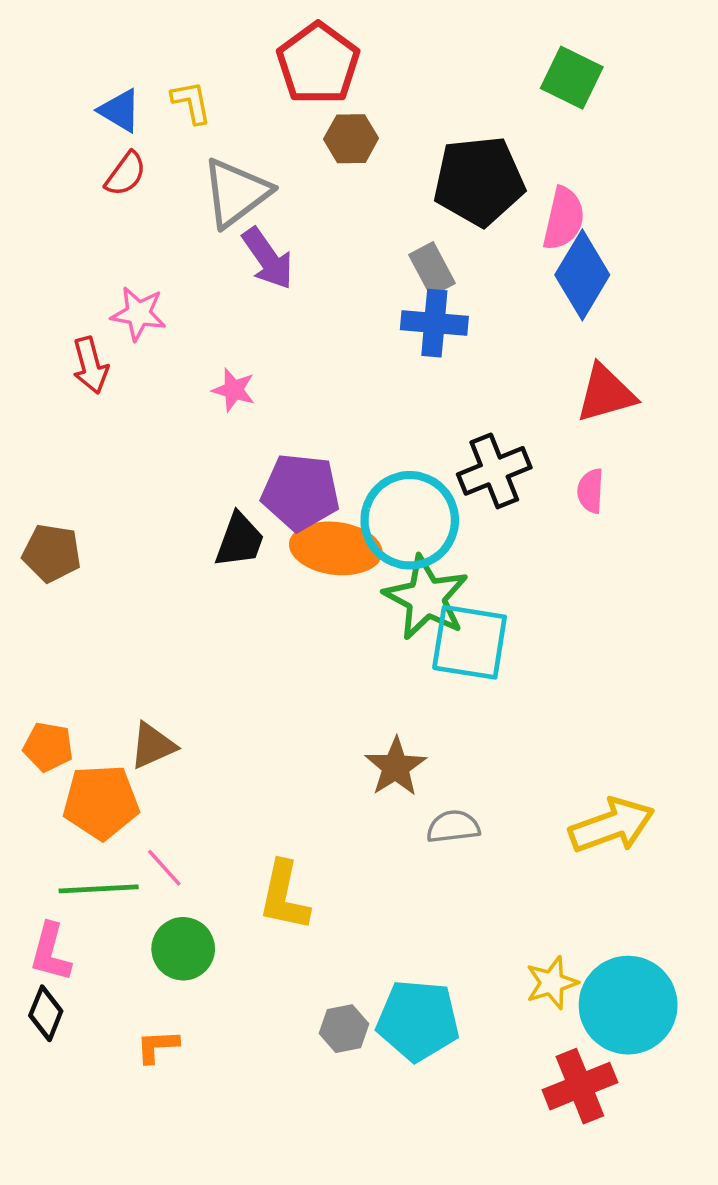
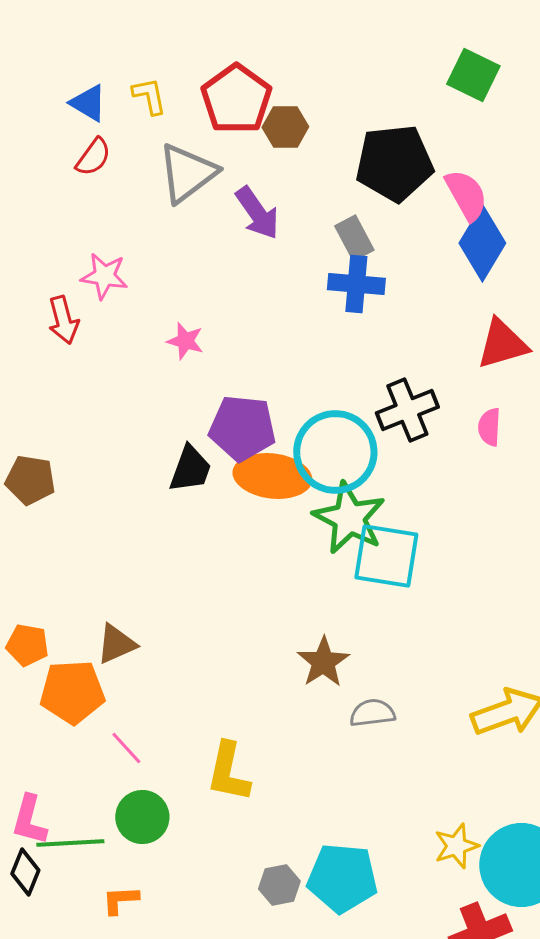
red pentagon: (318, 64) -> (236, 99), moved
pink semicircle: (564, 219) -> (466, 195), turned -42
purple arrow: (268, 258) -> (257, 213), moved
green line: (99, 889) -> (70, 843), moved

